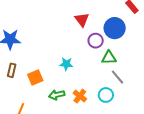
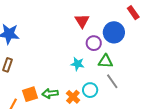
cyan star: (66, 64) -> (77, 64), moved
orange square: (35, 77) -> (30, 94), moved
cyan circle: (106, 95) -> (90, 90), moved

